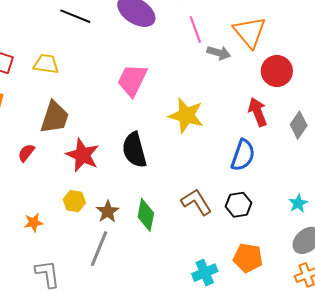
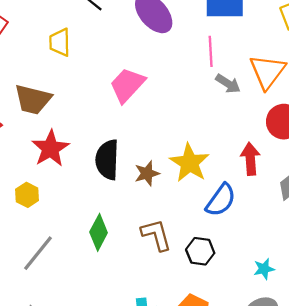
yellow trapezoid: (46, 64) -> (60, 42), moved, turned -116
yellow star: (186, 115) -> (189, 163), moved
brown trapezoid: (54, 117) -> (33, 99), turned 69
brown star: (108, 212) -> (147, 173), moved

